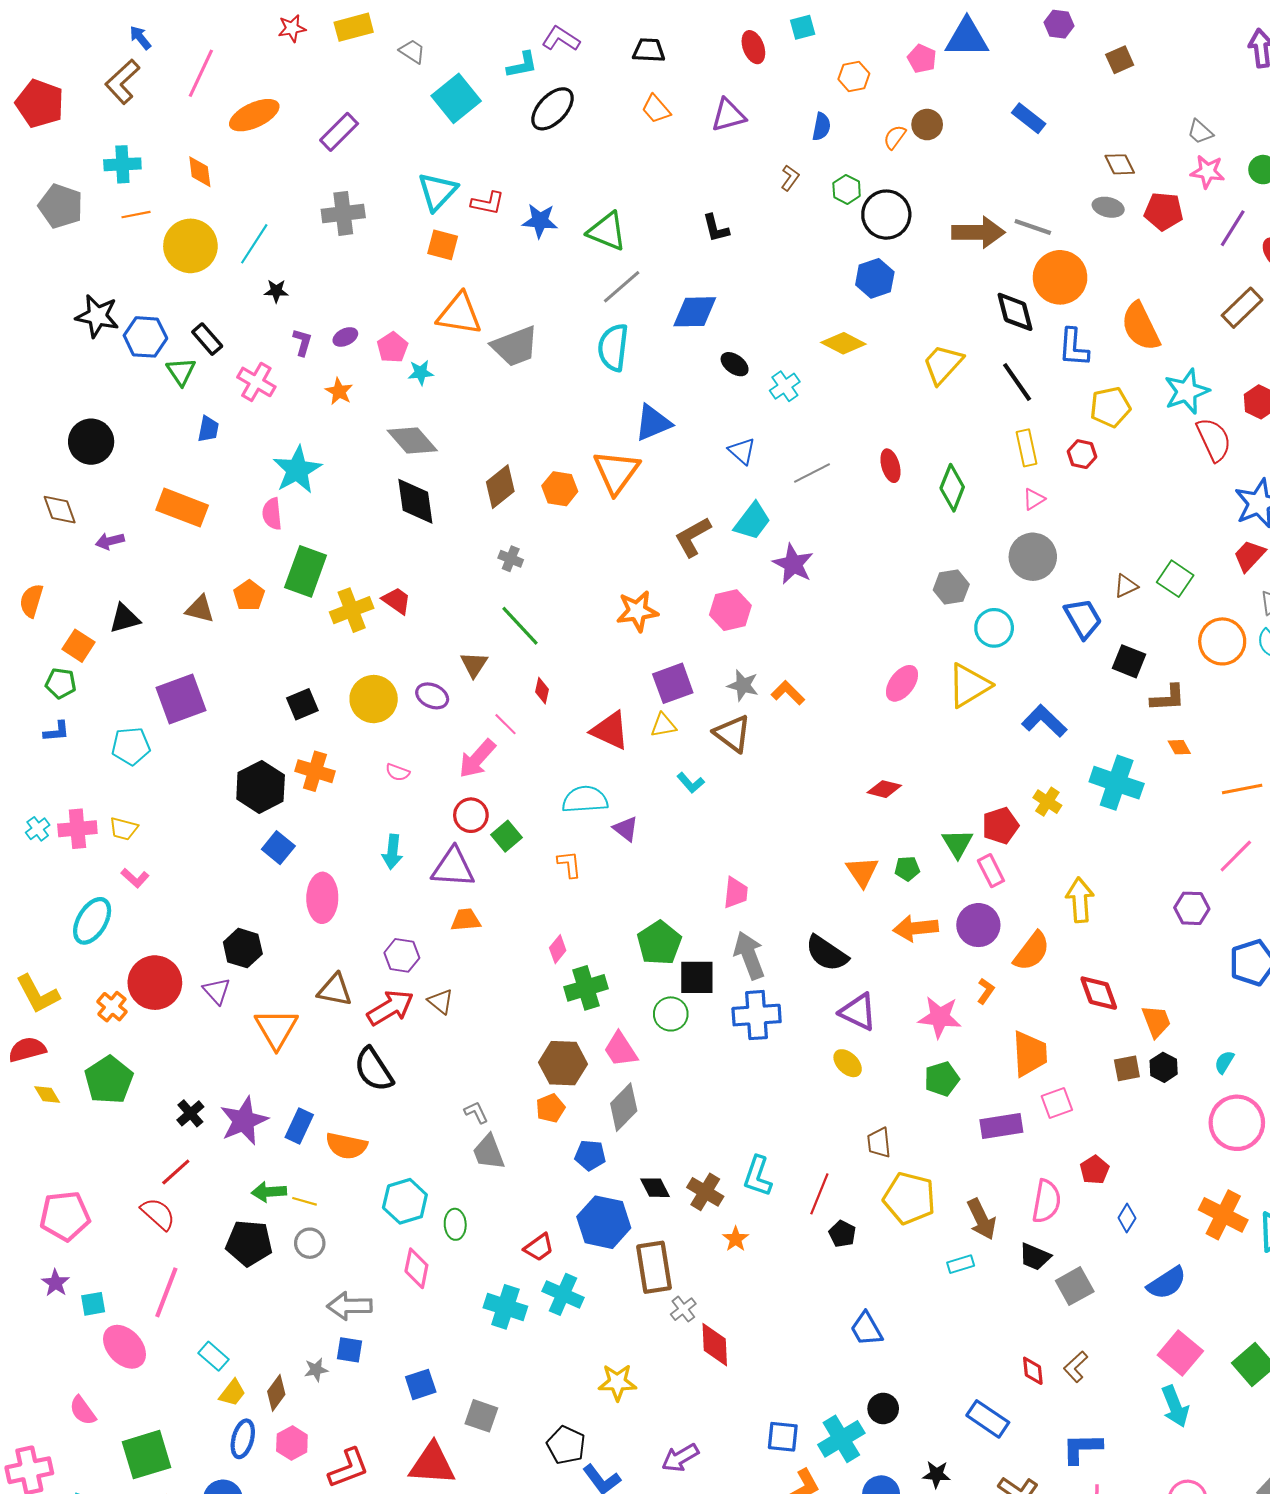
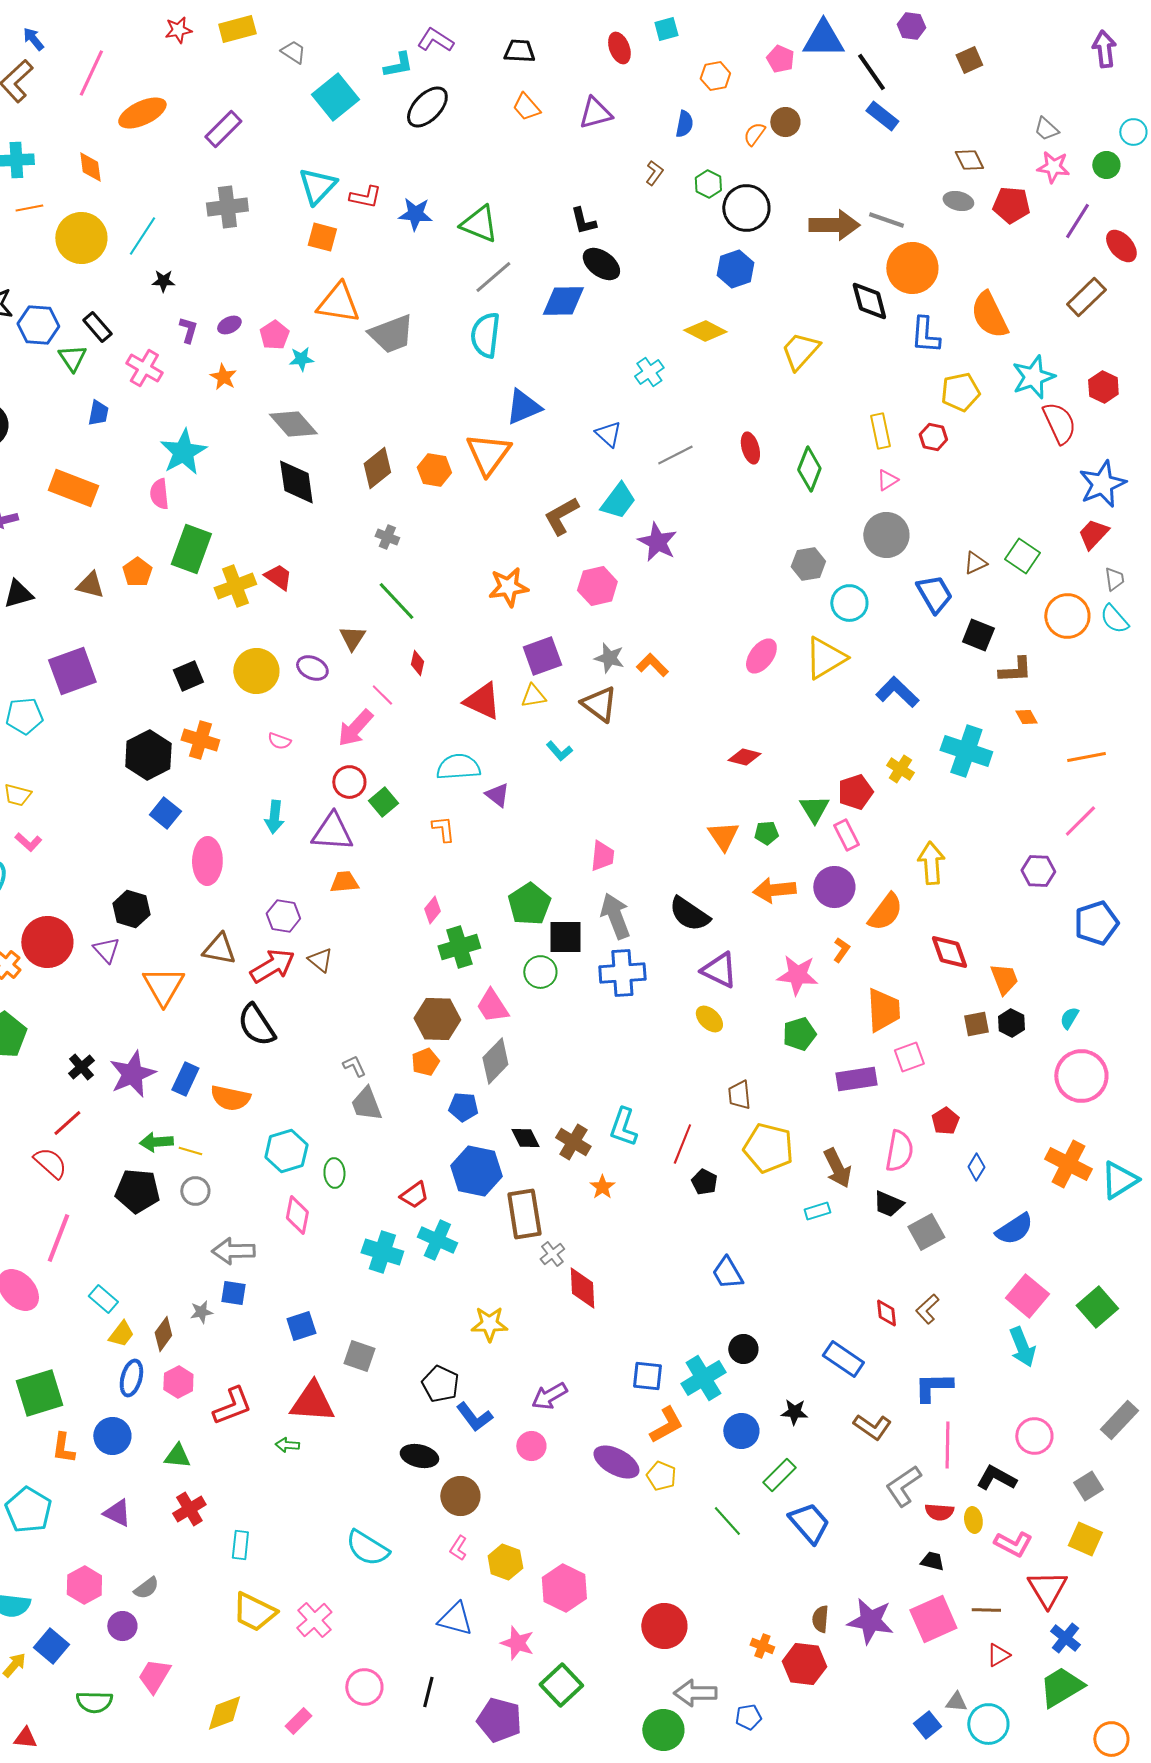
black ellipse: (735, 364) -> (601, 264), moved, size x1.4
black line: (1017, 382) -> (871, 72), moved

